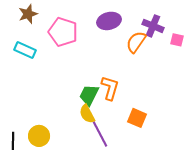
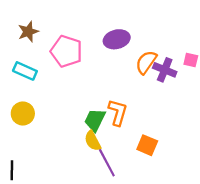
purple cross: (153, 26) -> (165, 70), moved
yellow circle: (39, 136) -> (23, 114), moved

